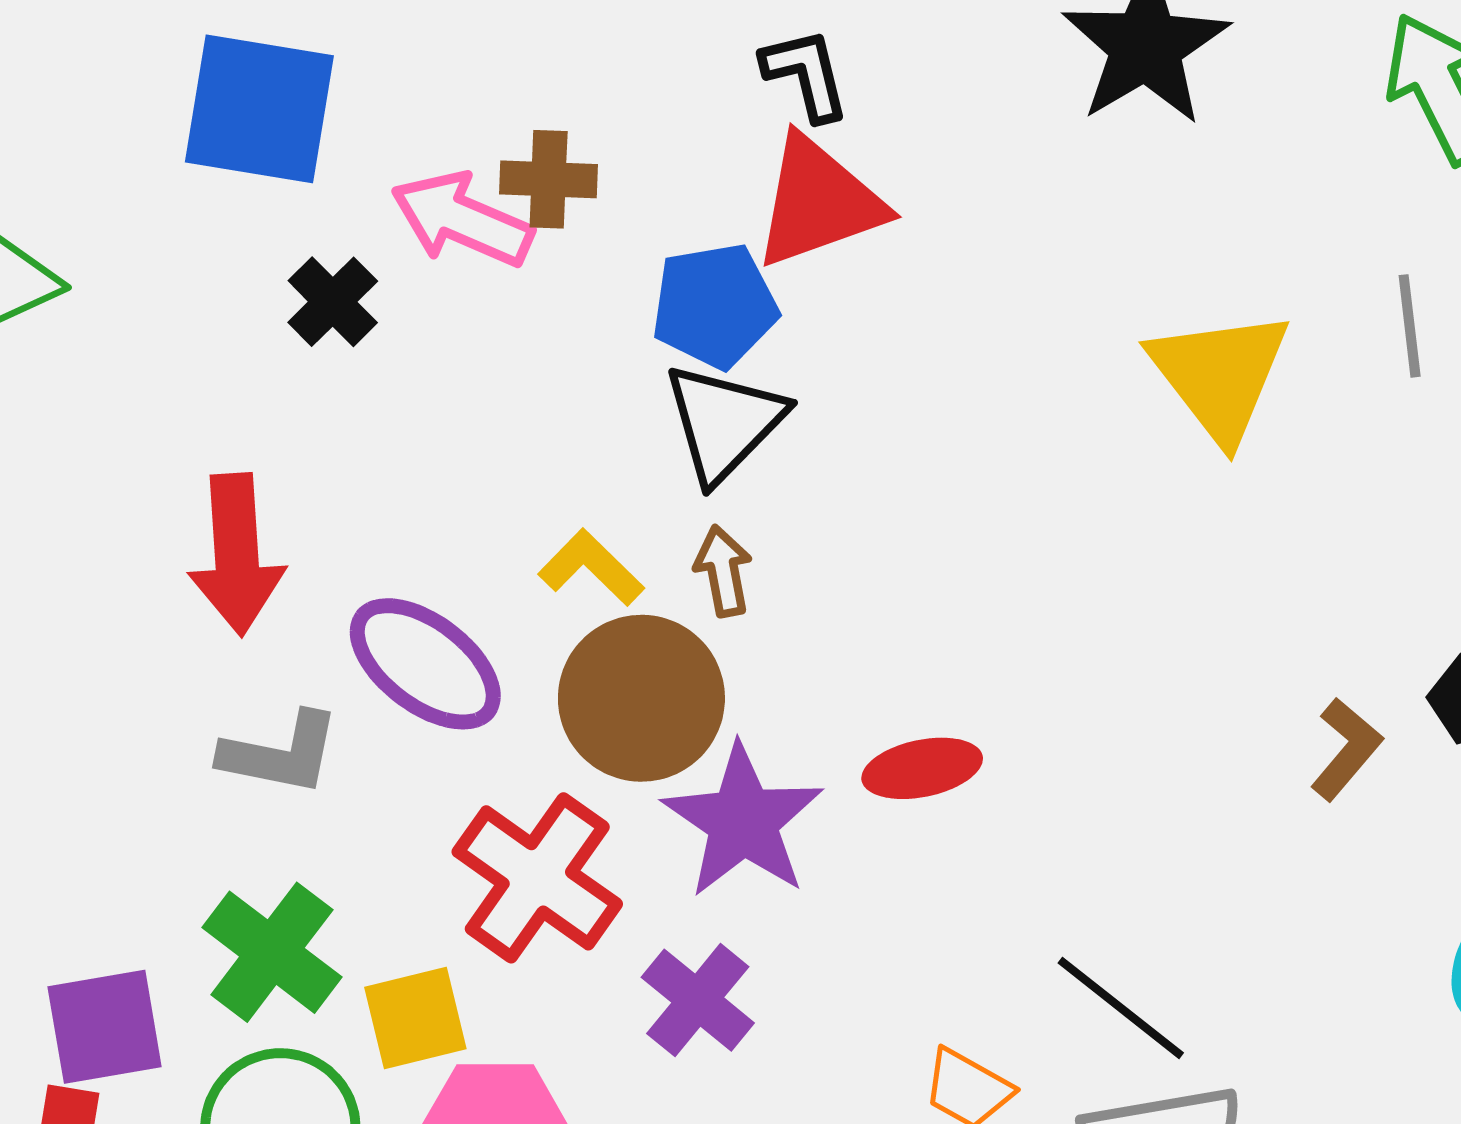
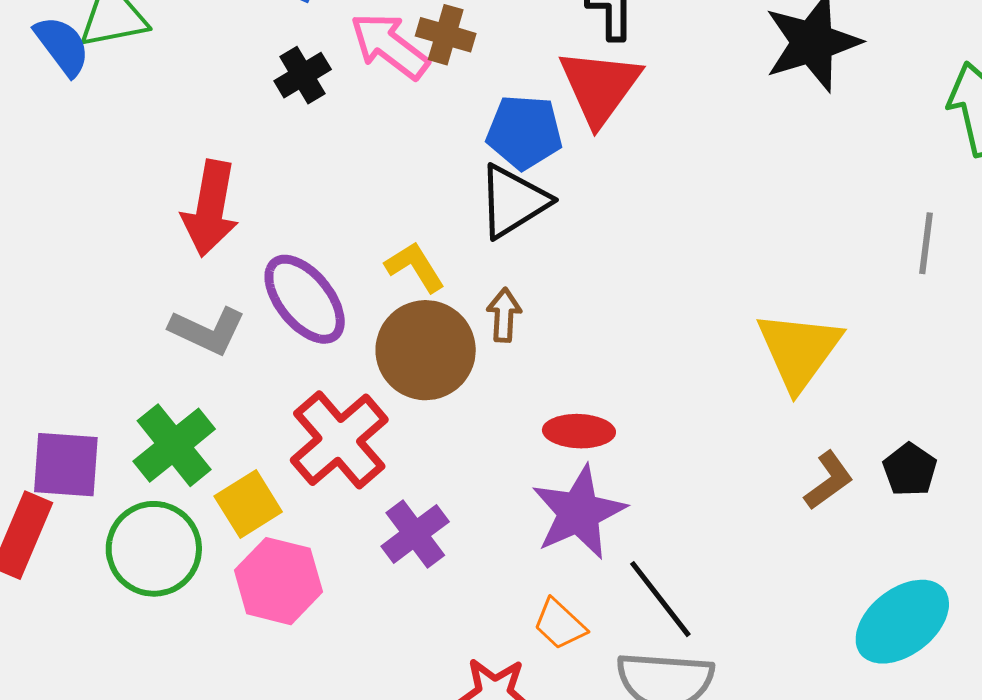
red triangle: (819, 202) -> (600, 87), turned -48
yellow triangle: (1220, 375) -> (799, 350), moved
brown arrow: (723, 571) -> (504, 315), moved
purple star: (743, 821) -> (579, 512), moved
yellow square: (415, 1018) -> (248, 504), turned -32

